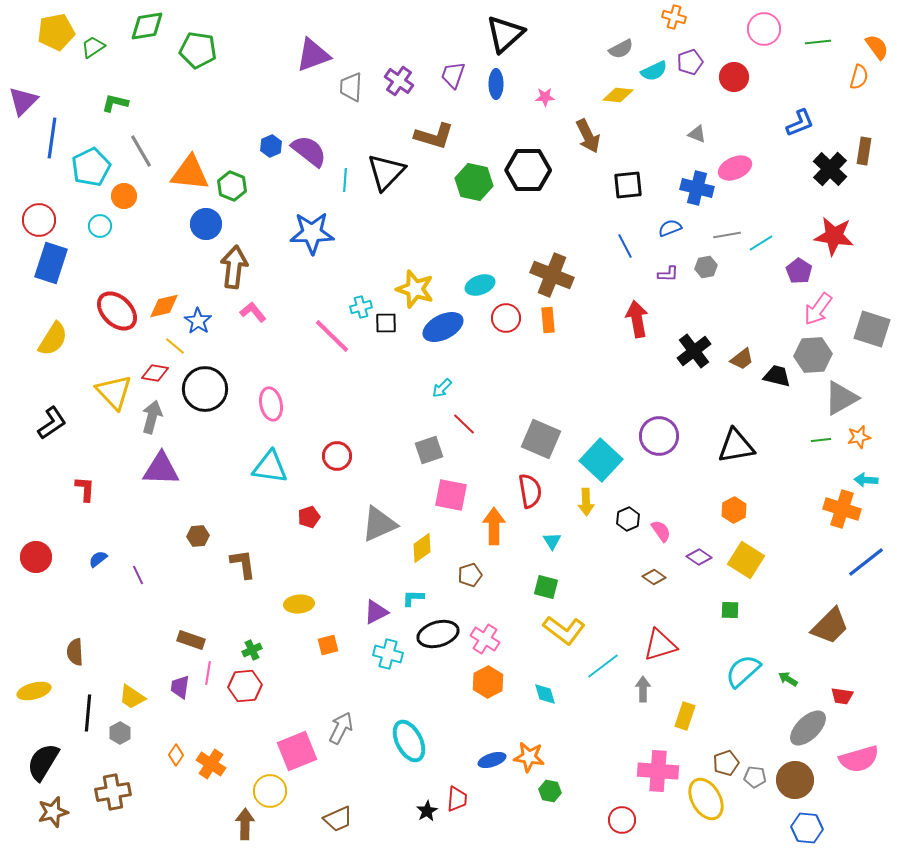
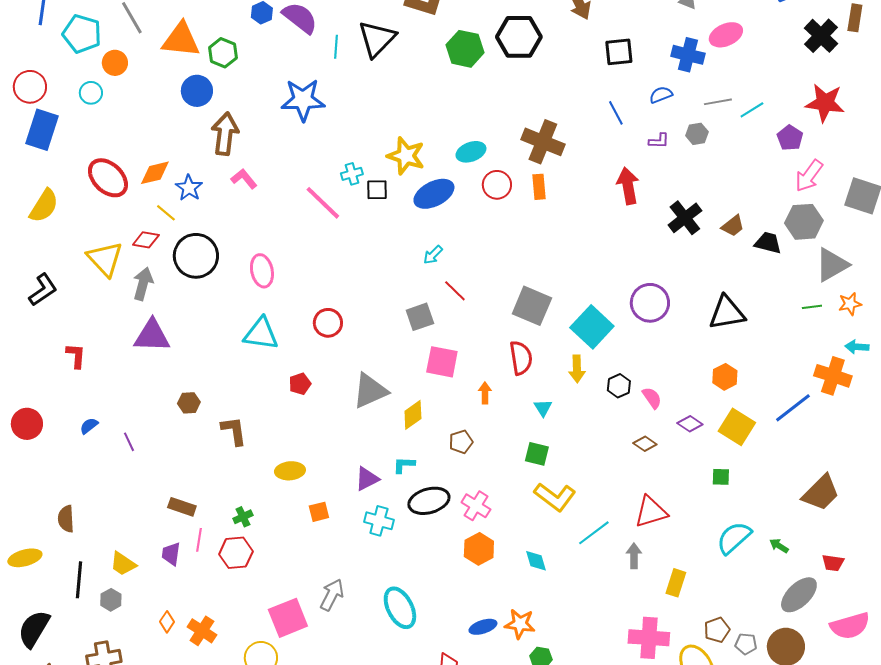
cyan pentagon: (91, 167) -> (82, 34), turned -30
orange arrow: (494, 526) -> (485, 393), size x0.6
blue line: (866, 562) -> (793, 408), moved

